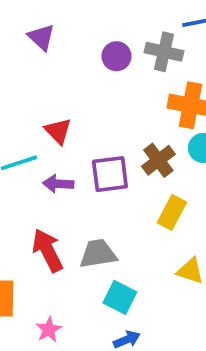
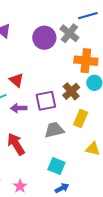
gray cross: (164, 52) -> (69, 33), turned 30
purple circle: (116, 56) -> (44, 38), size x1.5
gray trapezoid: (98, 254) -> (54, 130), moved

